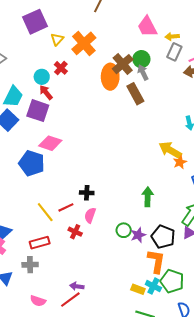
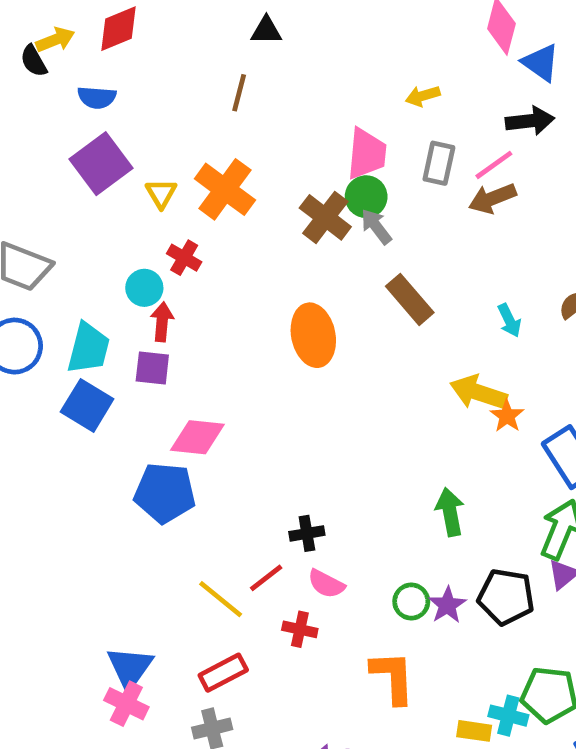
pink trapezoid: (147, 27) -> (367, 154), moved, turned -135
yellow arrow: (172, 37) -> (423, 96), moved
orange ellipse: (110, 77) -> (313, 335), moved
red arrow: (46, 92) -> (162, 322), turned 56
brown rectangle: (135, 94) -> (410, 299), moved
purple square: (38, 111) -> (152, 368), size x0.7
pink semicircle: (90, 215) -> (326, 584), turned -70
orange L-shape: (156, 261) -> (393, 677), moved

